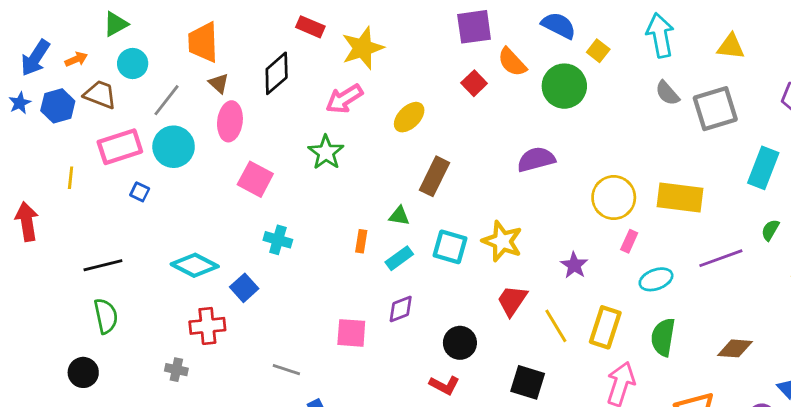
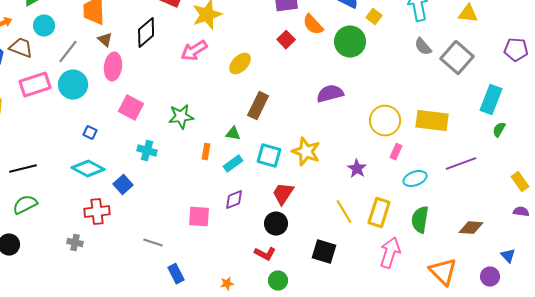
gray square: (715, 109) -> (457, 58), turned -32
green star: (326, 152) -> (181, 117), moved, turned 30
blue square: (140, 192) -> (90, 133), moved
green semicircle: (770, 230) -> (499, 130), moved
red trapezoid: (512, 301) -> (283, 194), moved
green semicircle: (106, 316) -> (25, 205), turned -105

